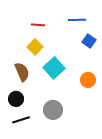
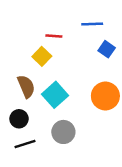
red line: (38, 25) -> (54, 36), moved
cyan square: (54, 68) -> (55, 95), moved
orange circle: (88, 80) -> (105, 96), size x1.5

